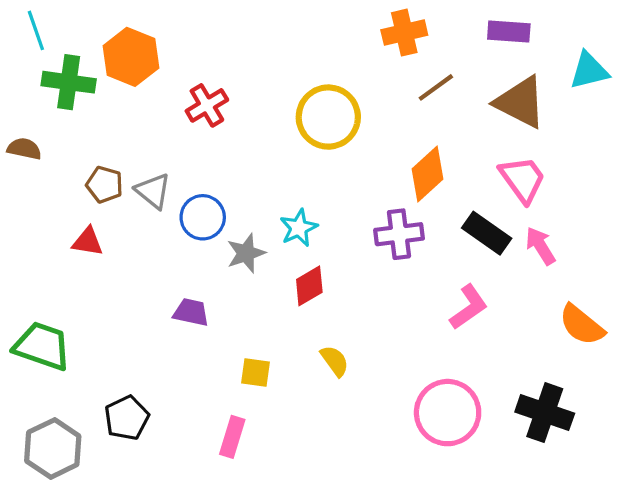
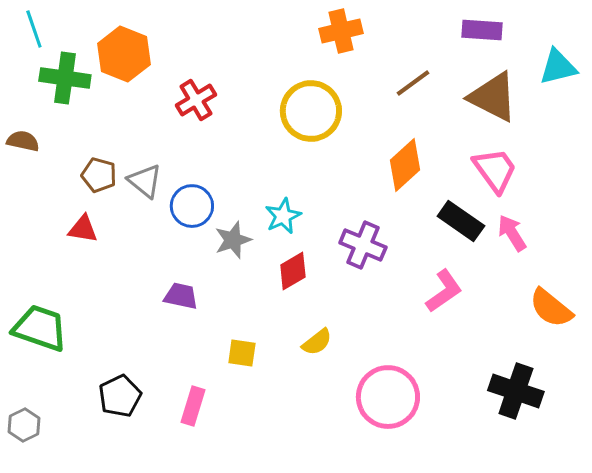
orange cross: (404, 33) -> (341, 31), moved
purple cross: (399, 234) -> (363, 245), moved, turned 30
yellow semicircle: (335, 361) -> (317, 342), turned 88
pink circle: (448, 413) -> (388, 397), moved
pink rectangle: (232, 437) -> (193, 406), moved
gray hexagon: (53, 448) -> (24, 425), moved, size x0.6

